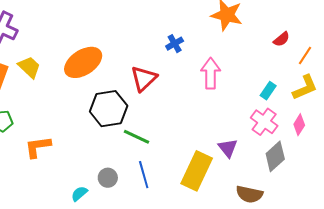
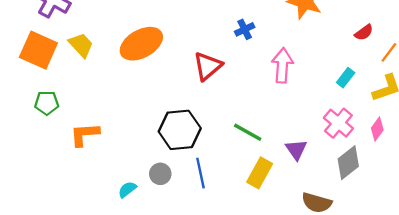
cyan rectangle: (268, 91) -> (346, 78), moved
black hexagon: (109, 109) -> (180, 130), moved
green line: (137, 137) -> (248, 132), moved
yellow rectangle: (197, 171) -> (260, 173), size x0.7

